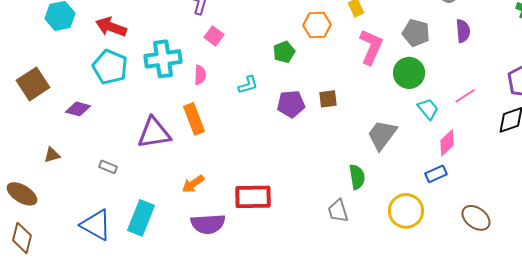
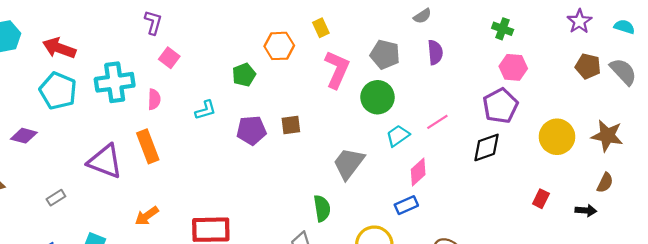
cyan trapezoid: (428, 109) -> (398, 136), turned -85
purple triangle: (154, 133) -> (105, 161), turned 30
gray rectangle: (108, 167) -> (56, 198), turned -54

